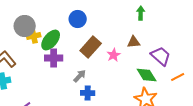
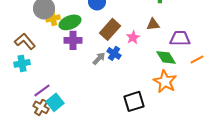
green ellipse: (51, 40) -> (70, 22), turned 30
purple trapezoid: (161, 56) -> (180, 38), turned -40
blue cross: (88, 93) -> (114, 53), moved, turned 32

